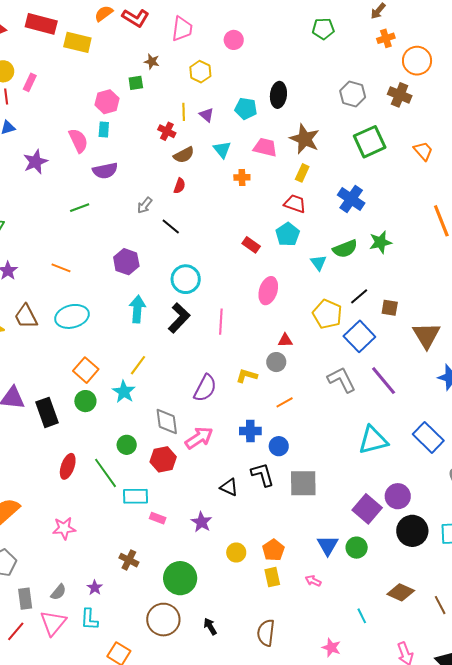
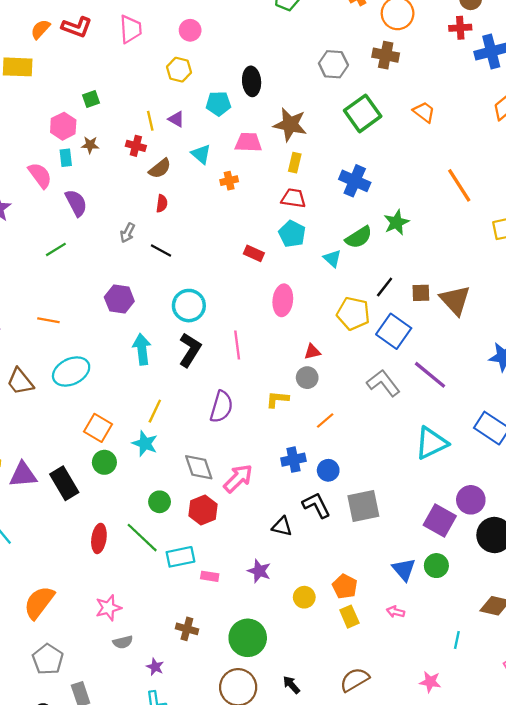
brown star: (152, 62) -> (90, 145), moved
yellow hexagon: (200, 72) -> (179, 70), moved
purple semicircle: (105, 171) -> (76, 203), turned -95
brown triangle: (427, 335) -> (455, 300), moved
purple semicircle: (205, 388) -> (221, 407), moved
gray semicircle: (58, 592) -> (123, 642), moved, turned 48
cyan line: (362, 616) -> (457, 640), turned 49
brown semicircle: (266, 633) -> (355, 680), turned 64

